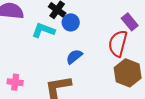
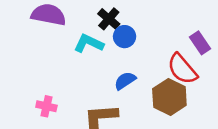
red semicircle: (118, 43) -> (182, 69), turned -60
brown hexagon: (128, 73) -> (169, 97), moved

